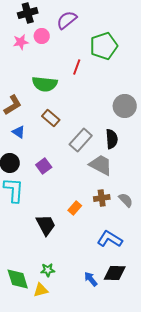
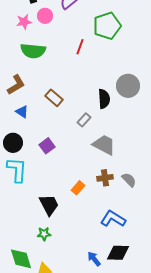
green semicircle: (45, 84) -> (33, 51), moved
black semicircle: (112, 139) -> (104, 99), moved
gray rectangle: (81, 140) -> (84, 120), size x0.6
green star: (48, 270) -> (44, 234), moved

